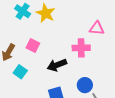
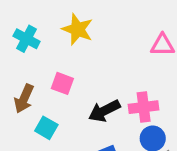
cyan cross: (23, 11) -> (27, 39), moved
pink cross: (81, 48) -> (144, 107), moved

